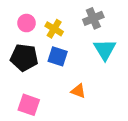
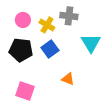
gray cross: (93, 18) -> (69, 16), moved, turned 30
blue square: (58, 56) -> (50, 49), turned 36

